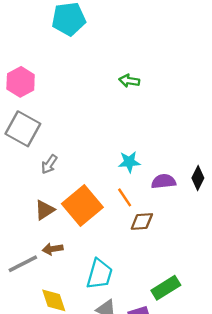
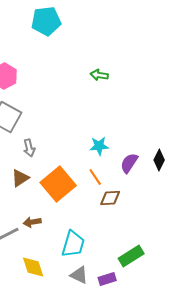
gray arrow: (49, 164) -> (29, 148), turned -48
purple semicircle: (164, 181) -> (129, 163), turned -50
brown triangle: (45, 210) -> (20, 178), moved

